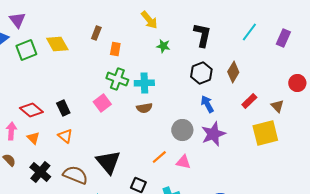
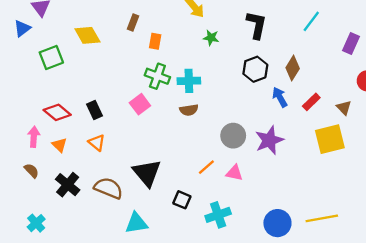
purple rectangle: (283, 38) -> (351, 44), moved
green square: (26, 50) -> (51, 58), moved
blue arrow: (207, 104) -> (280, 97), moved

